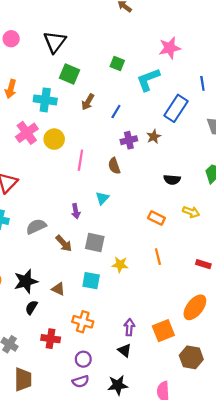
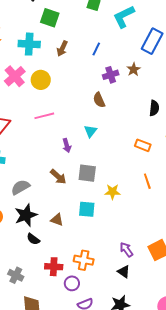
brown arrow: (88, 102) -> (62, 49), moved
pink line: (80, 160) -> (44, 116), moved, turned 72
black semicircle: (172, 180) -> (154, 108), turned -84
gray semicircle: (36, 226) -> (20, 187), moved
black semicircle: (31, 307) -> (33, 239), turned -80
orange cross: (83, 322) -> (84, 260), moved
purple arrow: (129, 327) -> (126, 250), turned -35
purple circle: (83, 359) -> (72, 283), moved

